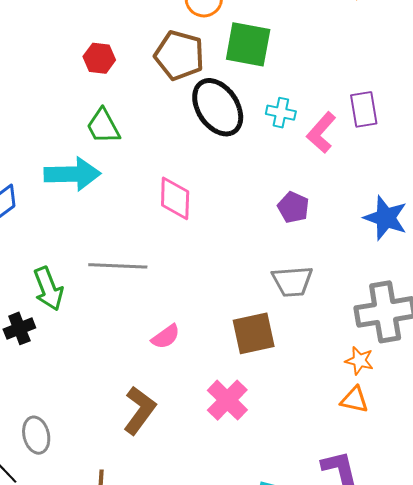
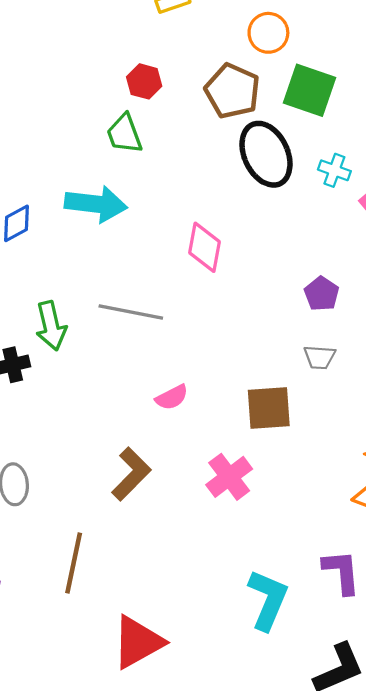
green trapezoid: (103, 126) -> (124, 134), moved
purple pentagon: (293, 207) -> (322, 294), moved
gray trapezoid: (292, 281) -> (320, 357), size x0.7

